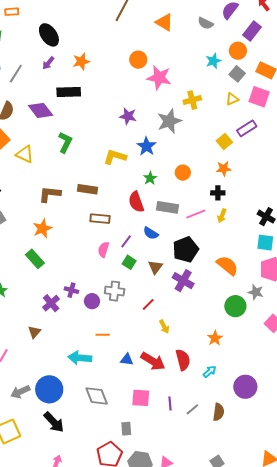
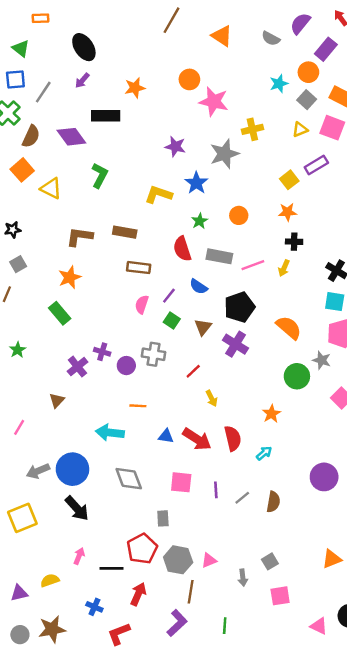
orange star: (81, 61) -> (135, 88), moved
black cross: (218, 193) -> (294, 242), moved
purple circle: (245, 387) -> (324, 477), moved

